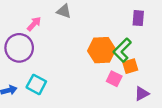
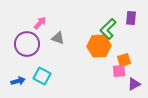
gray triangle: (64, 11) -> (58, 38), moved
green L-shape: (122, 50) -> (108, 29), moved
pink square: (114, 79) -> (119, 71), moved, turned -32

